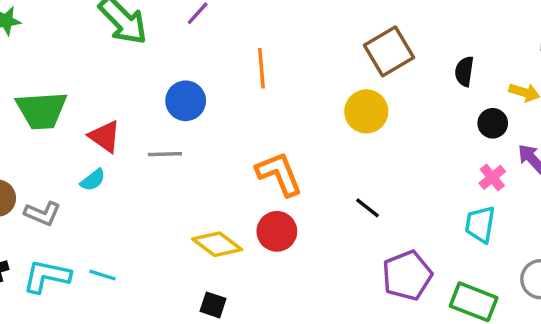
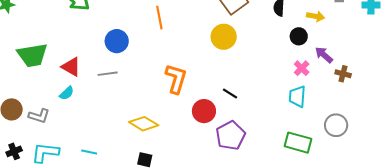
orange L-shape: (279, 174) -> (176, 79), turned 44
red circle: (277, 231) -> (204, 111), moved
cyan line: (103, 275) -> (89, 152), moved
purple pentagon: (407, 275) -> (230, 136), moved

